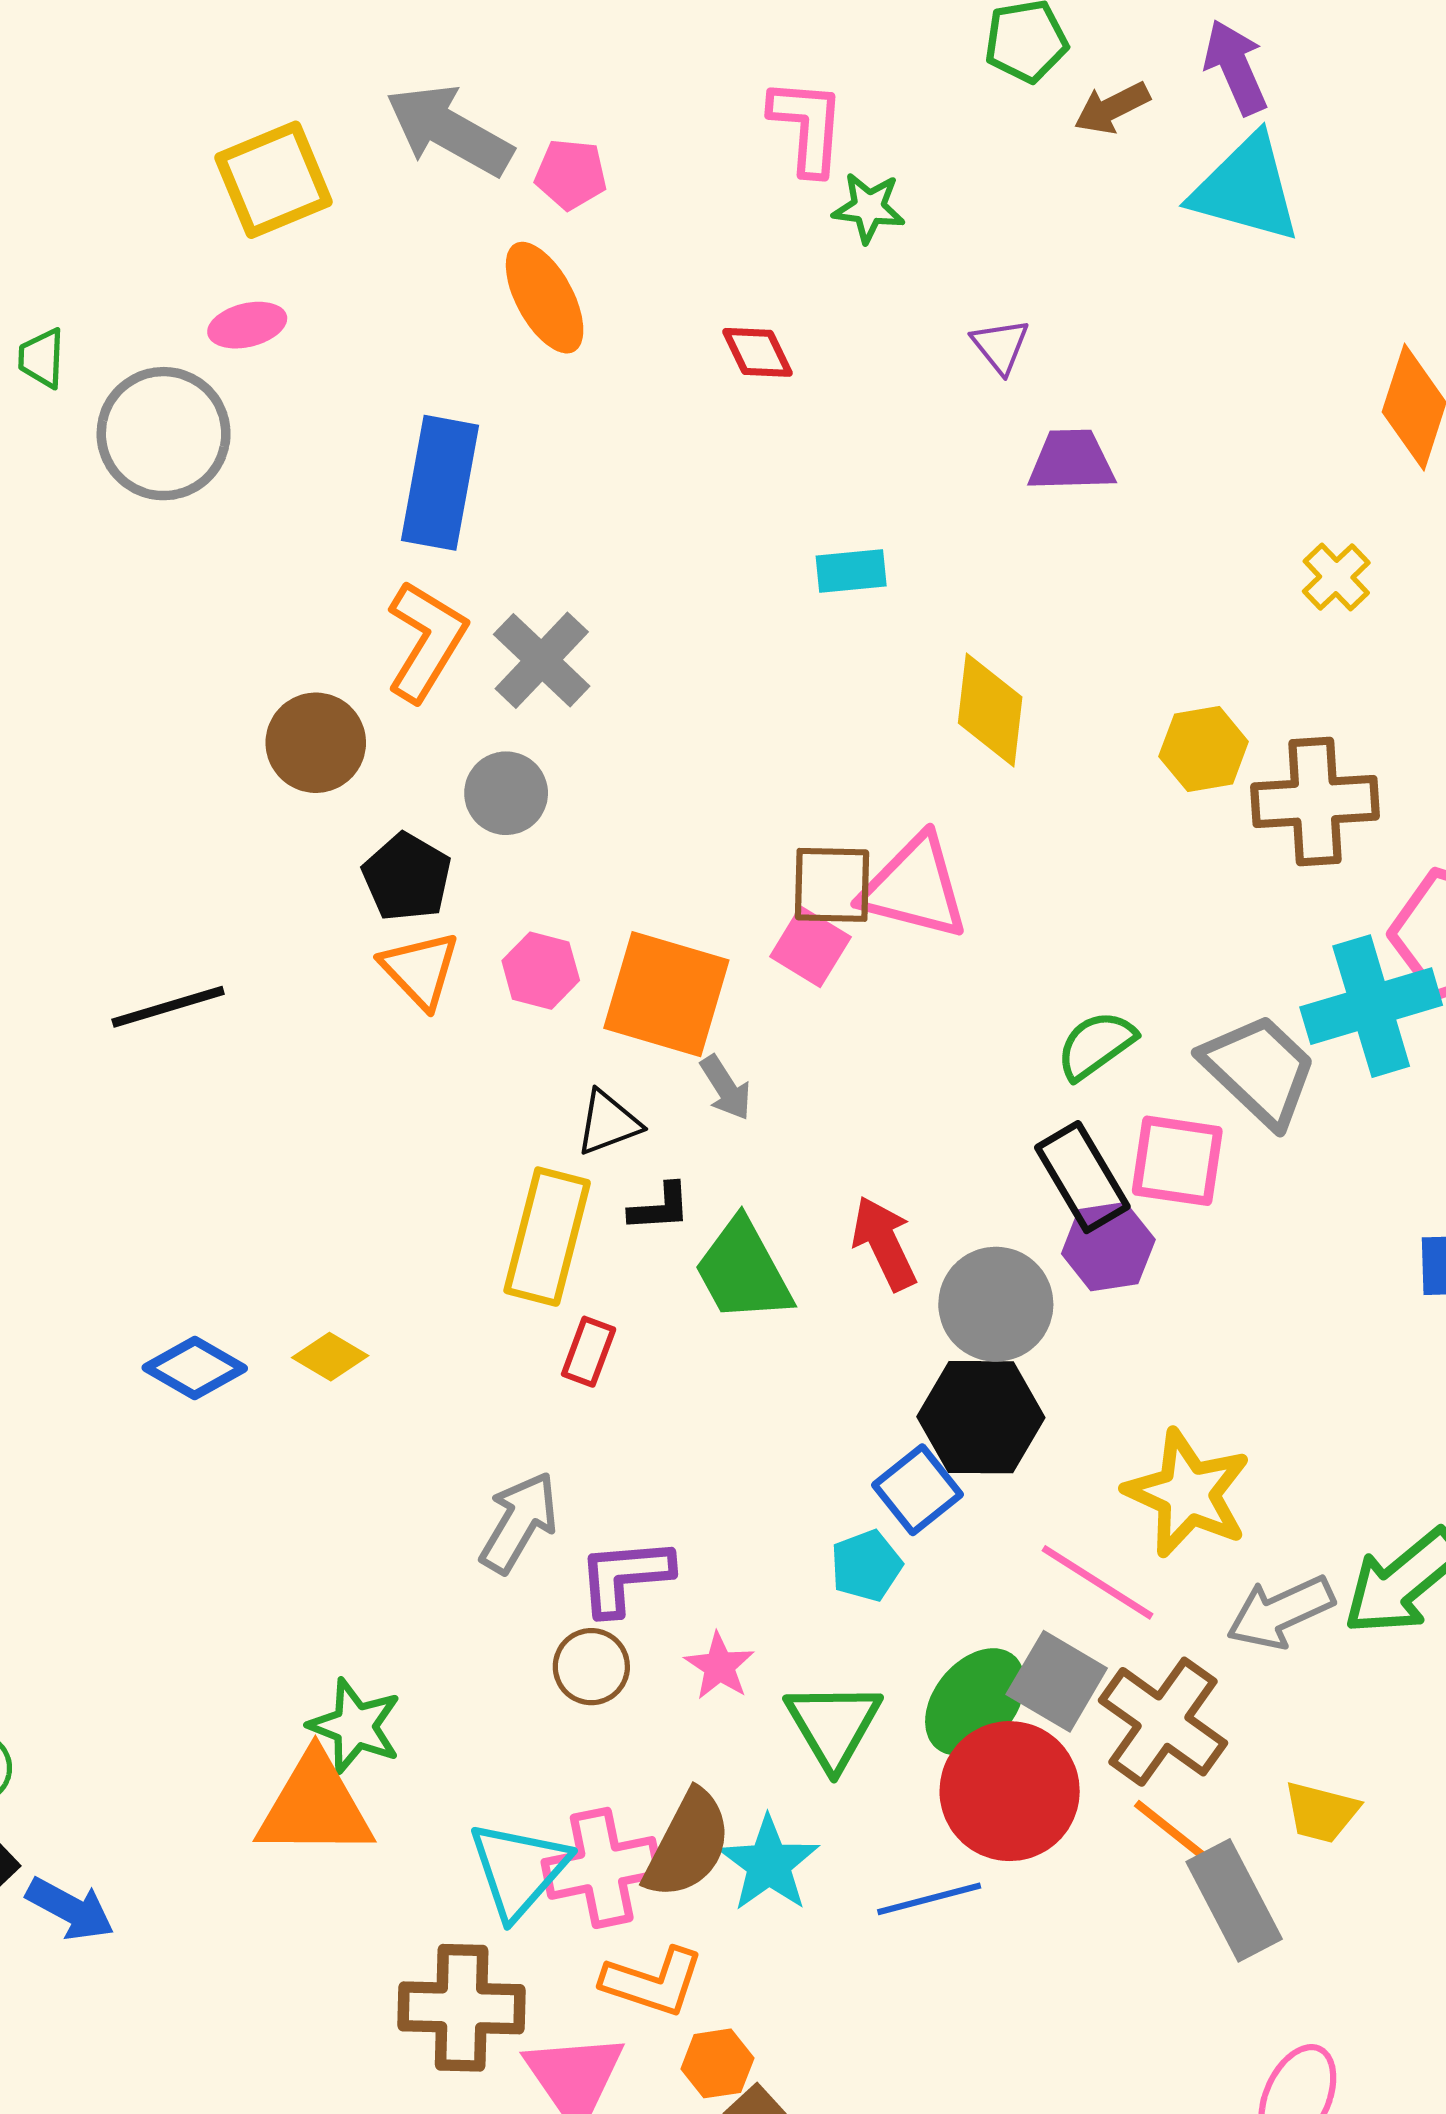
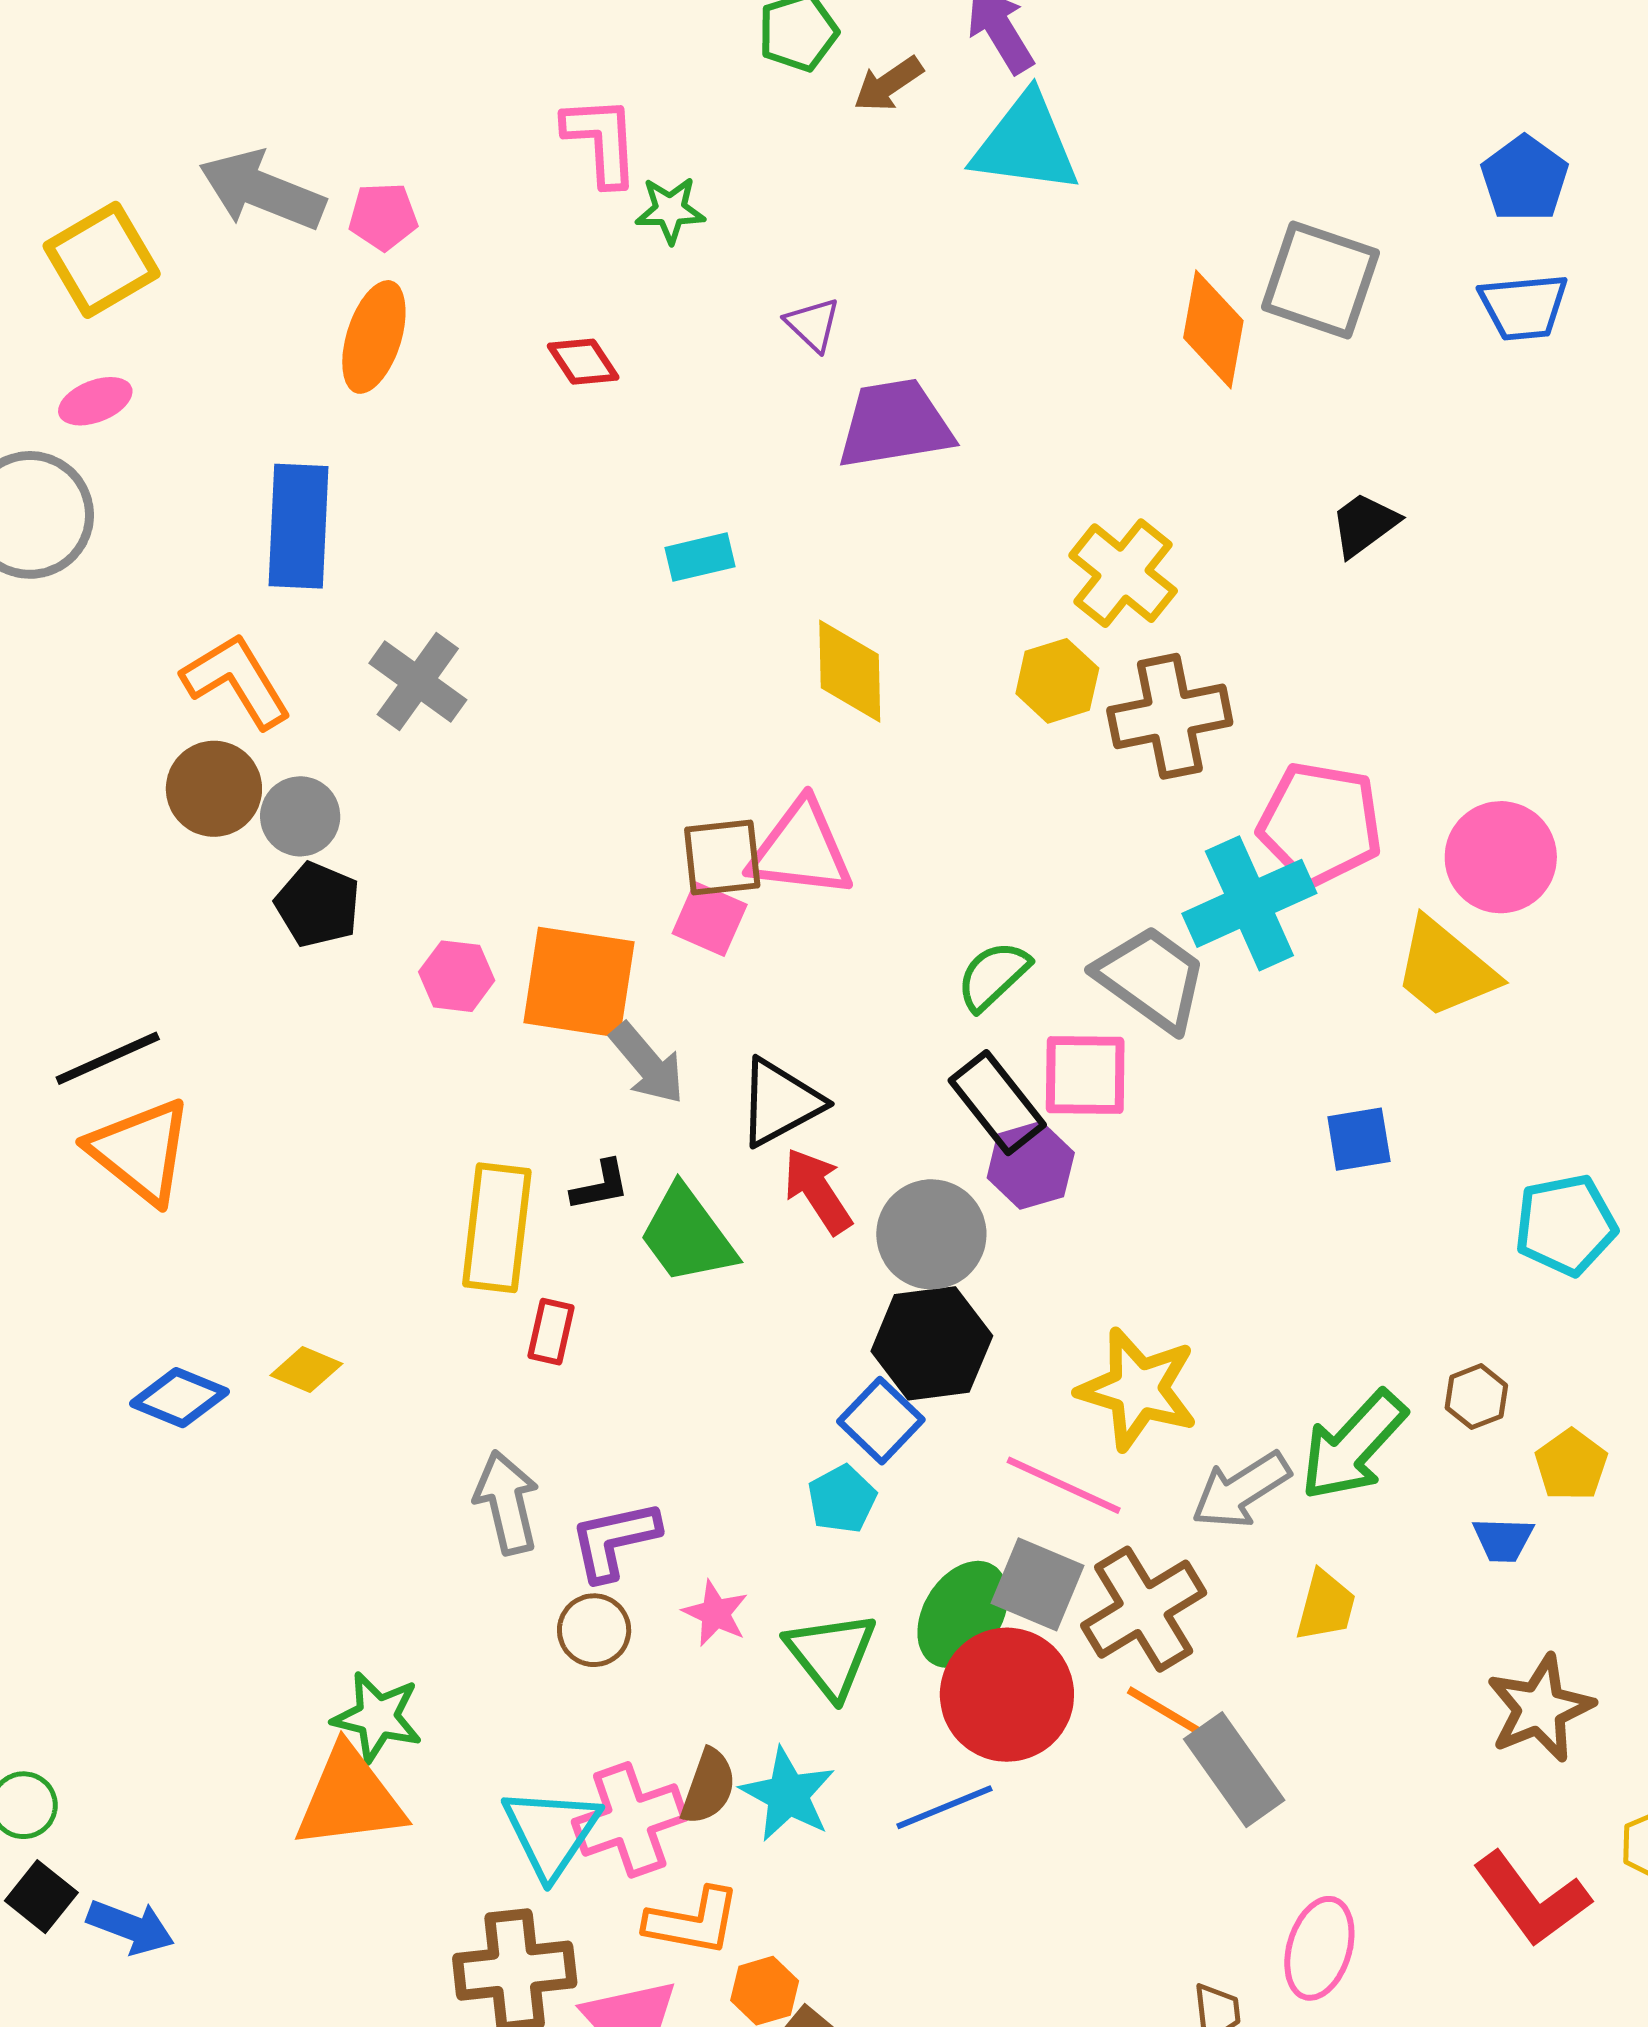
orange ellipse: (545, 298) -> (374, 337), turned 54
purple trapezoid: (1071, 461) -> (895, 424), size x1.4
yellow cross: (1336, 577) -> (1123, 573), moved, size x1.6
orange L-shape: (426, 641) -> (237, 681), moved, turned -55
gray circle: (506, 793) -> (300, 816), moved
orange triangle: (420, 970) -> (140, 1151), moved, size x1.4
gray arrow: (726, 1088) -> (647, 1064), size x1.4
black triangle: (608, 1123) -> (780, 1102), moved, size x1.4
gray arrow: (519, 1522) -> (507, 1503), turned -36
brown cross: (1163, 1722) -> (1144, 1609), turned 31
yellow trapezoid: (1321, 1812) -> (1326, 1606), moved, turned -82
brown semicircle: (688, 1845) -> (708, 1787), size x0.7

